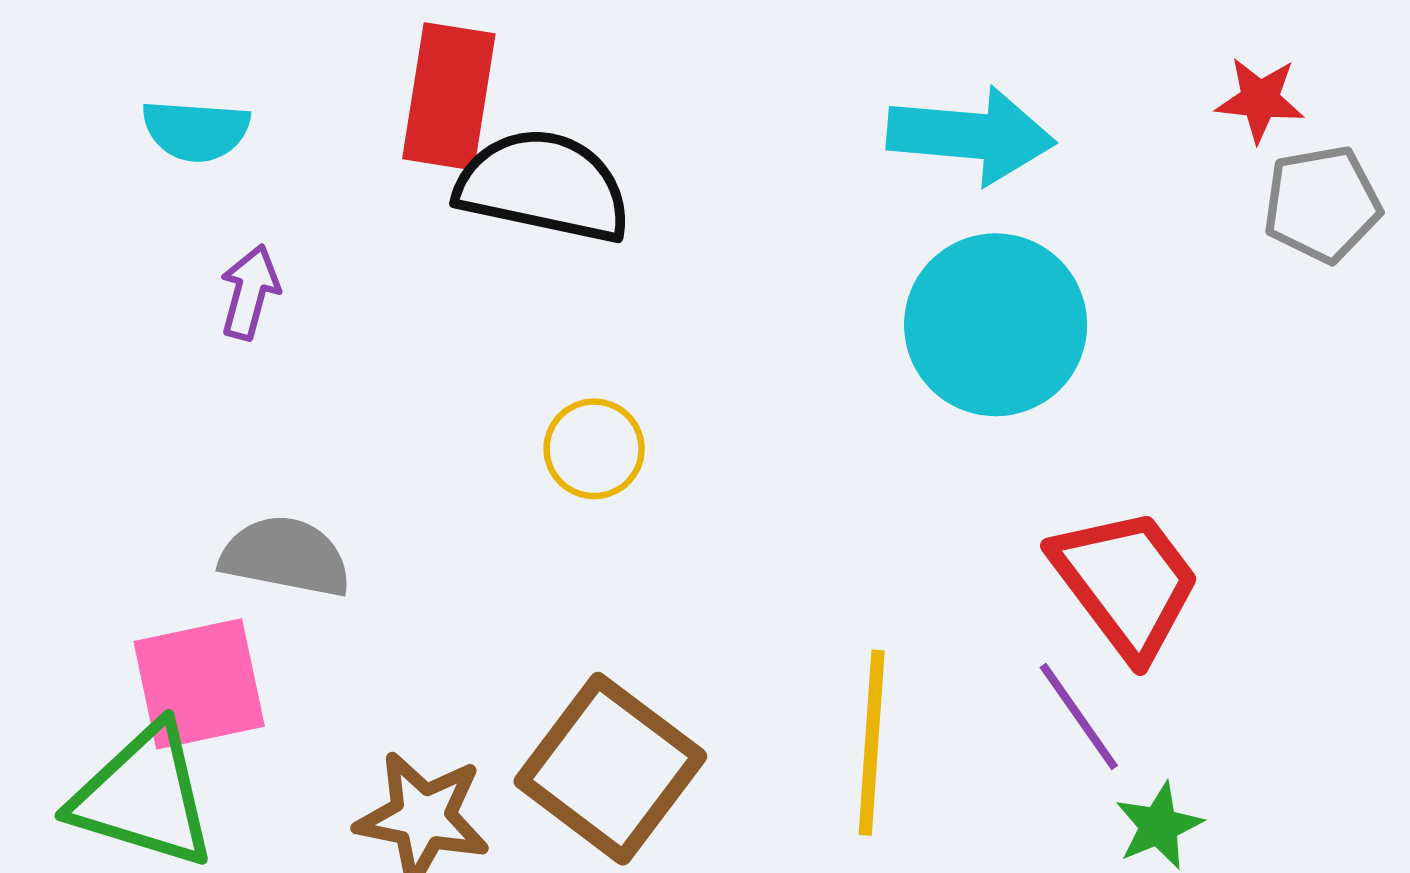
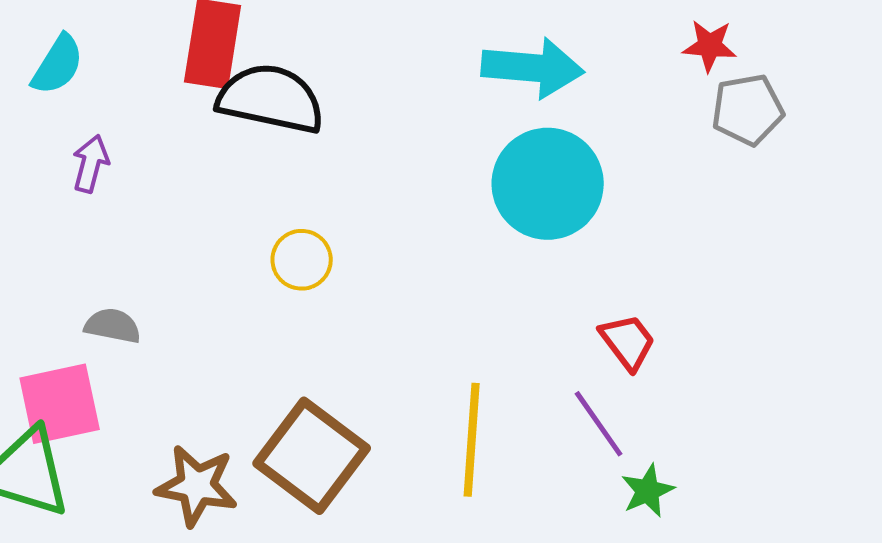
cyan semicircle: (196, 131) -> (58, 65), turned -62
gray semicircle: (286, 557) -> (113, 326), size x0.7
red trapezoid: (1126, 583) -> (628, 342), size x0.6

